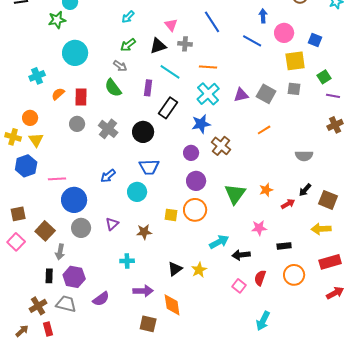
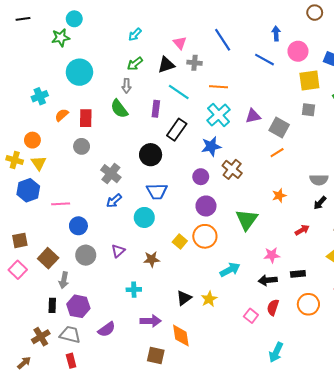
gray arrow: (120, 66) -> (127, 86), turned 56
gray square: (266, 94) -> (279, 128), moved
gray cross: (108, 129) -> (111, 174), moved
orange star: (266, 190) -> (279, 196), moved
black arrow: (305, 190) -> (320, 203), moved
blue circle: (74, 200) -> (78, 226), size x0.7
yellow square: (171, 215) -> (180, 242), turned 32
black arrow: (241, 255) -> (268, 280), moved
red rectangle: (48, 329) -> (71, 361), moved

